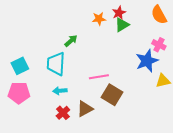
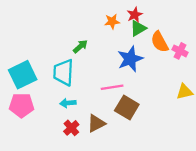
orange semicircle: (159, 15) -> (160, 42), moved
blue star: (147, 61) -> (130, 59), moved
cyan square: (20, 66) -> (23, 75), size x1.4

